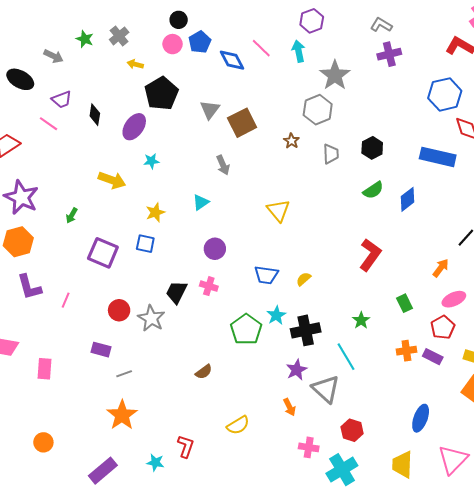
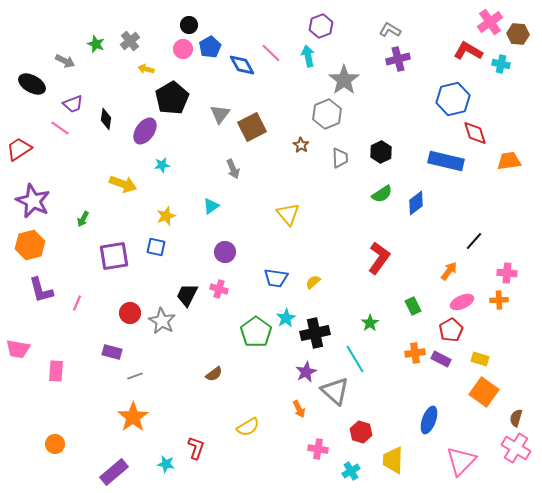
purple square: (103, 253) -> (114, 256), turned -32
yellow trapezoid: (402, 465) -> (393, 460), moved
cyan cross: (342, 470) -> (351, 471), size x0.6

